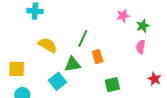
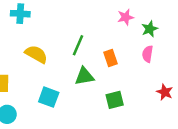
orange rectangle: (98, 57) -> (110, 58), moved
green triangle: (73, 64) -> (84, 76), moved
cyan square: (57, 81) -> (49, 97), turned -30

